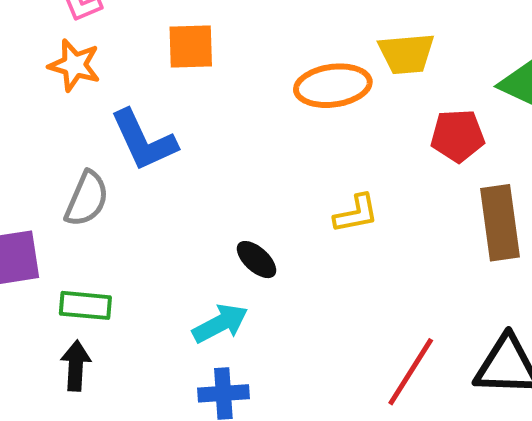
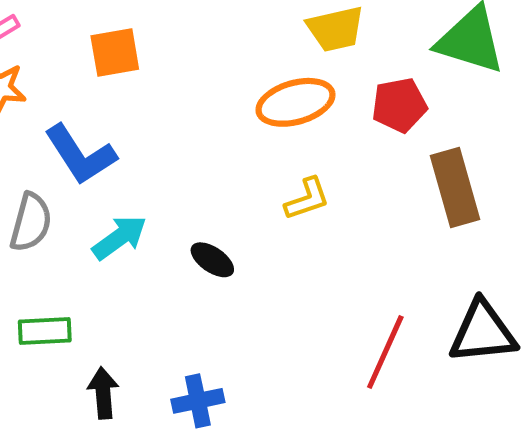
orange ellipse: (333, 86) -> (295, 102), moved
cyan arrow: (220, 323) -> (119, 237), moved
black arrow: (76, 366) -> (103, 393), moved

